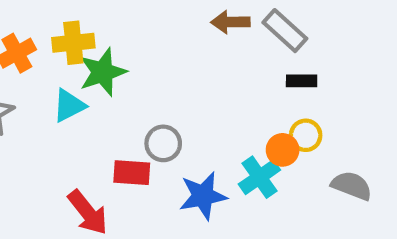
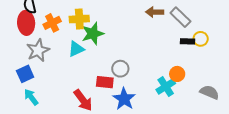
yellow circle: (306, 135) -> (201, 39), moved
blue star: (203, 196) -> (124, 99), moved, turned -30

